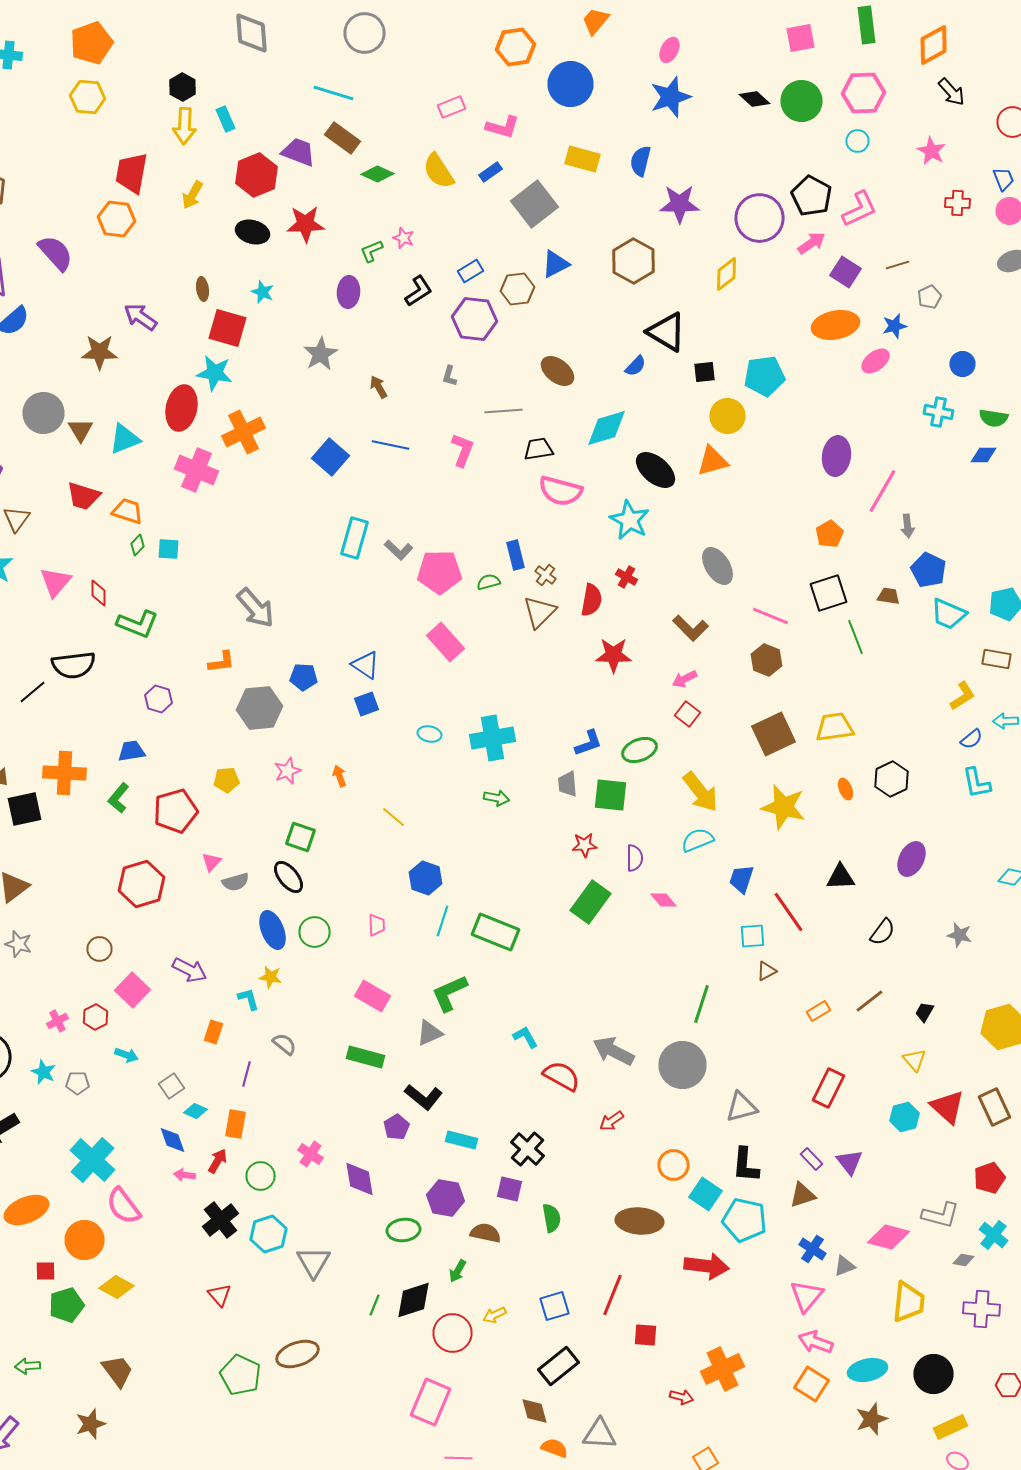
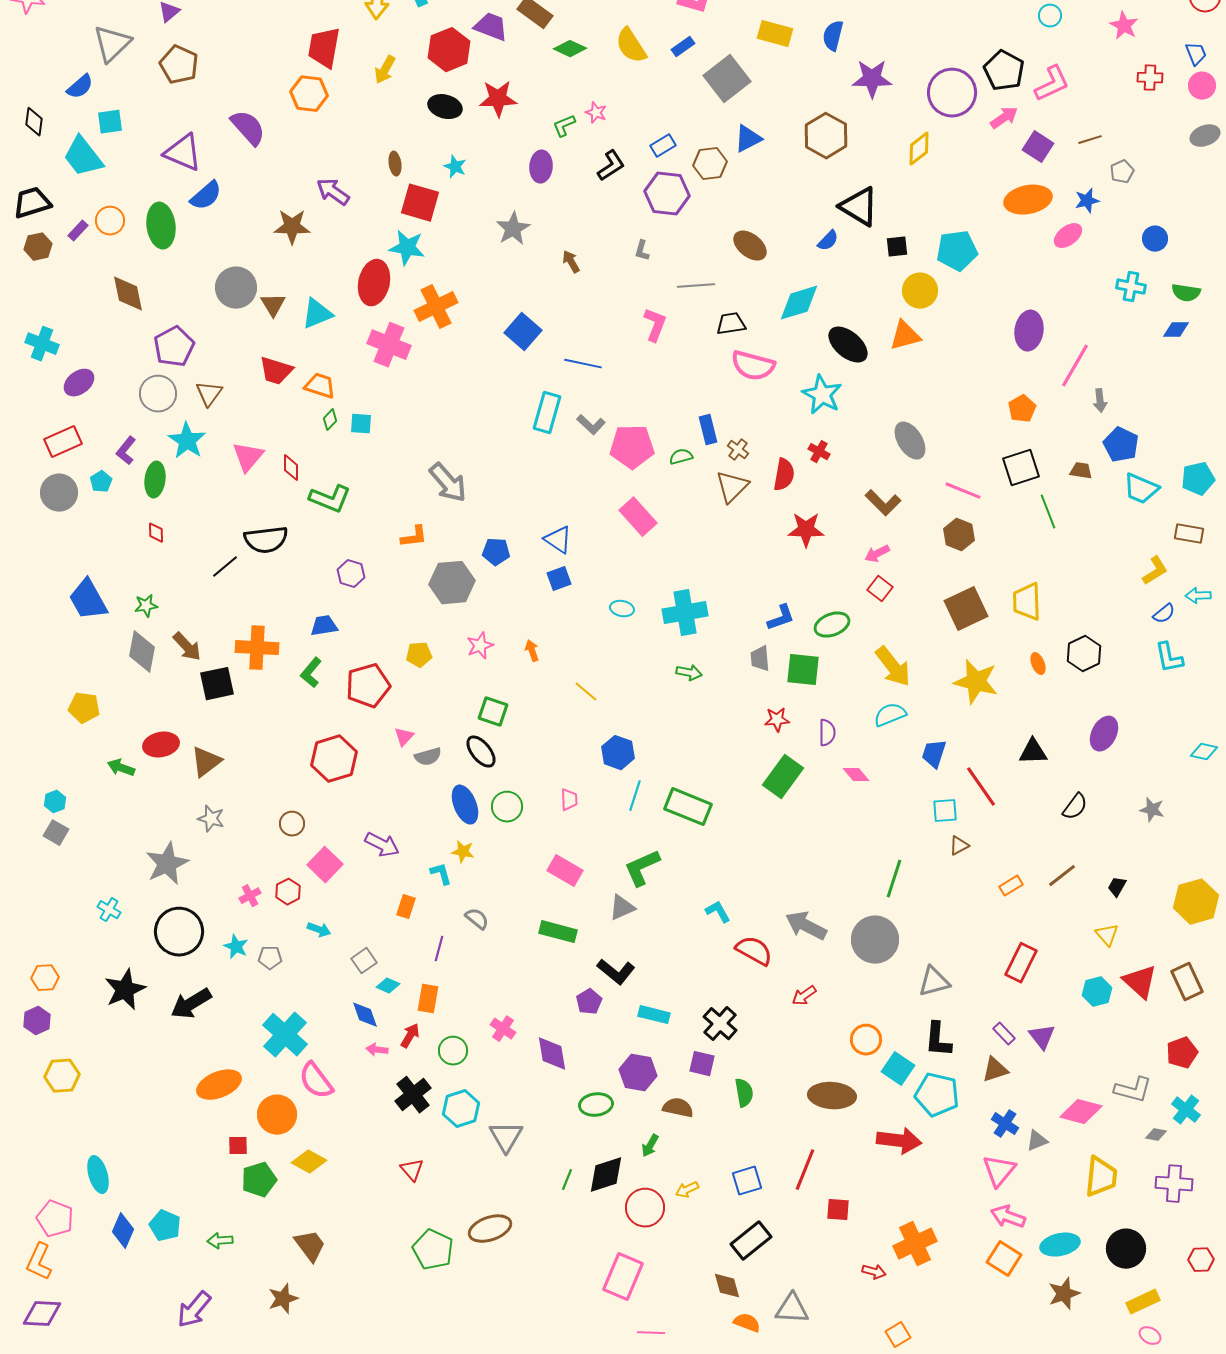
blue line: (390, 445) -> (583, 364), moved
yellow trapezoid: (834, 727) -> (1027, 602), turned -84

